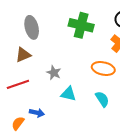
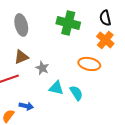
brown triangle: (23, 55) -> (21, 57), moved
cyan semicircle: (102, 99) -> (76, 93), moved

